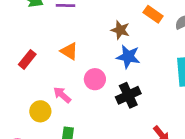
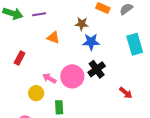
orange triangle: (69, 51) -> (53, 38), moved
pink circle: (95, 79) -> (72, 76), moved, size x1.5

